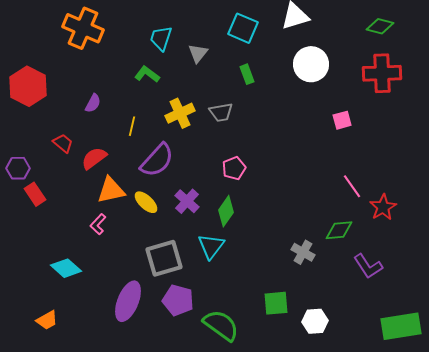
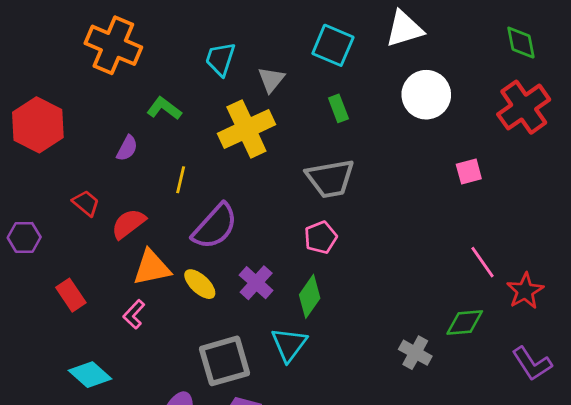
green diamond: (380, 26) -> (521, 43), turned 64
red cross: (382, 73) -> (524, 107), turned -33
green L-shape: (147, 74) -> (164, 108), moved
gray trapezoid: (221, 112) -> (330, 178), moved, size x1.5
yellow cross: (180, 113) -> (246, 129), moved, size x1.4
red rectangle: (35, 194) -> (71, 295), moved
purple L-shape: (368, 266) -> (532, 364), moved

